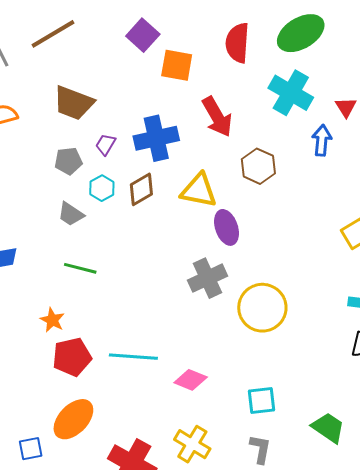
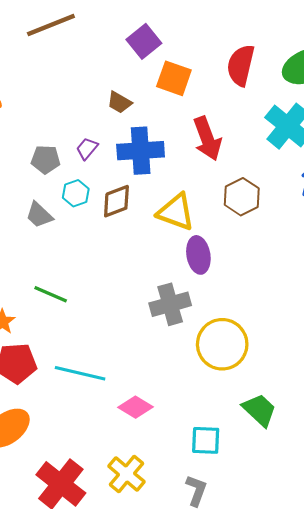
brown trapezoid: (73, 103) -> (119, 102), moved, size x0.6
green line: (80, 268) -> (51, 294), moved
green trapezoid: (328, 428) -> (259, 410), moved

